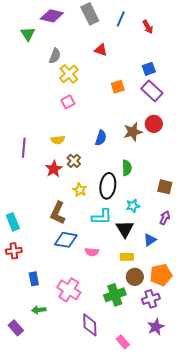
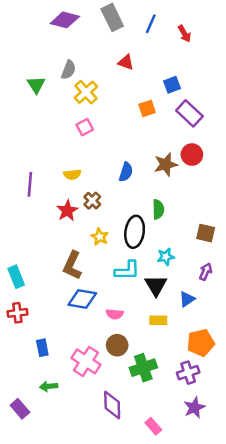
green triangle: (28, 34) -> (36, 85), moved
blue square: (149, 69) -> (172, 85), moved
brown circle: (135, 277) -> (117, 345), moved

